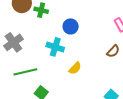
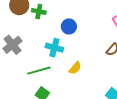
green line: (25, 72) -> (39, 71), moved

